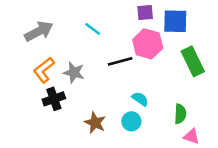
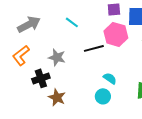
orange L-shape: (44, 70) -> (21, 55), moved
brown star: (95, 123) -> (57, 97), moved

